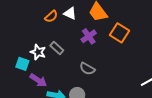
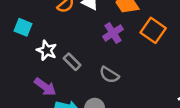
gray rectangle: (57, 48) -> (72, 62), moved
cyan square: (22, 64) -> (23, 27), moved

